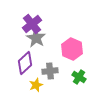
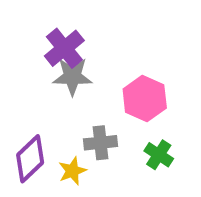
gray star: (36, 38) -> (72, 76), turned -30
purple diamond: (25, 63) -> (30, 159), moved

